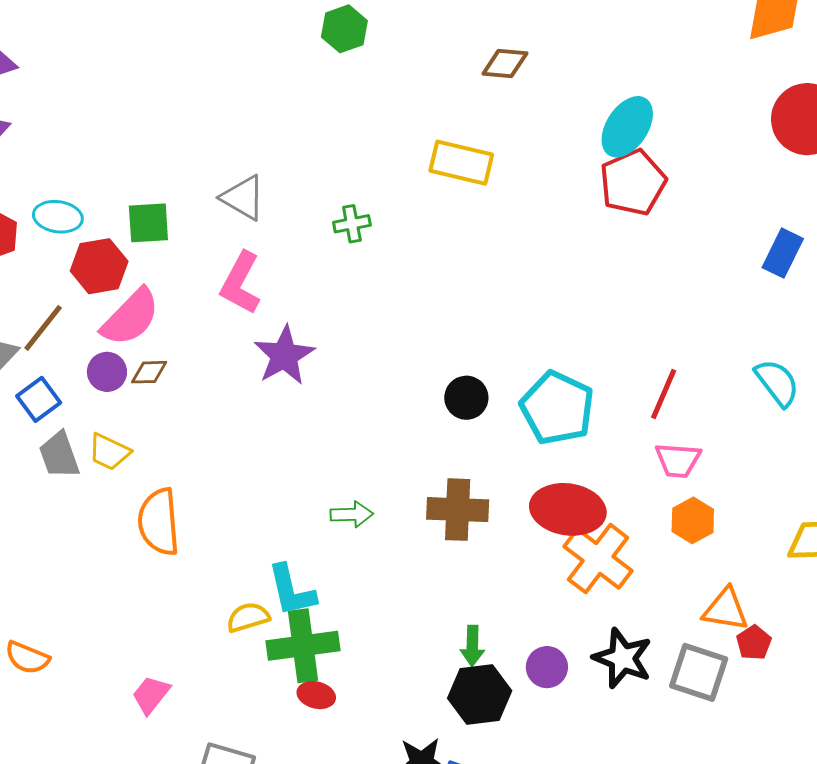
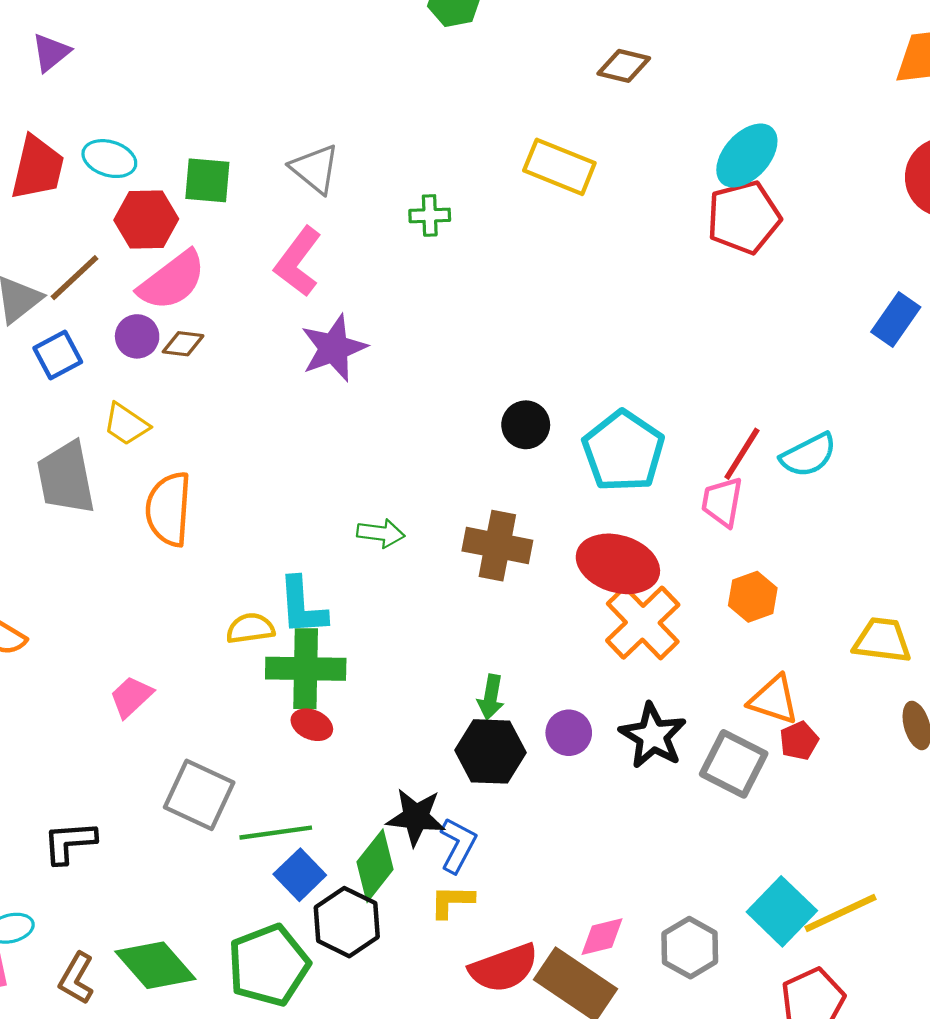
cyan semicircle: (777, 383) -> (808, 455), moved, turned 92
gray trapezoid: (59, 455) -> (66, 478), moved, size x1.4
pink trapezoid: (678, 460) -> (722, 502), moved, turned 87

